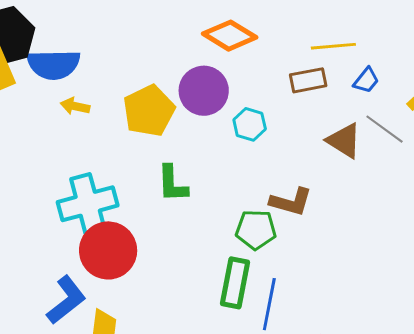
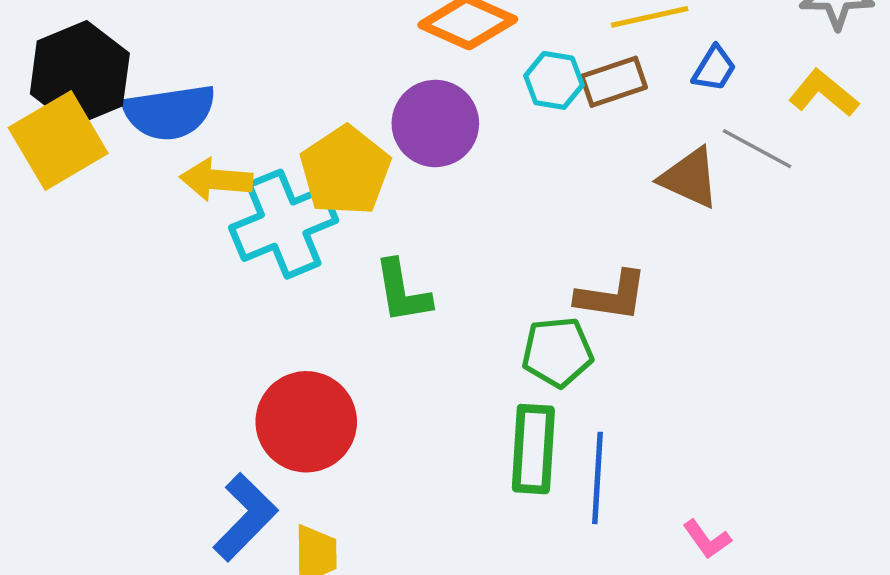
yellow arrow: (75, 106) -> (216, 180), size x1.4
cyan hexagon: (250, 124) -> (554, 80), moved
cyan cross: (88, 204) -> (284, 224), moved

